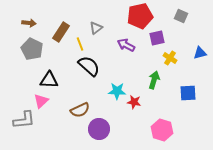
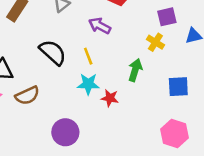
purple square: (157, 38) -> (167, 17), moved
yellow line: (80, 44) -> (88, 56), moved
brown semicircle: (80, 110) -> (27, 95), moved
pink hexagon: (162, 130) -> (174, 134), moved

